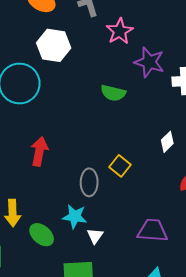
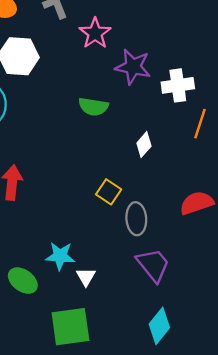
white diamond: (167, 142) -> (144, 145), moved
gray ellipse: (89, 182) -> (136, 219), moved
purple trapezoid: (153, 231) -> (153, 265), turned 52

